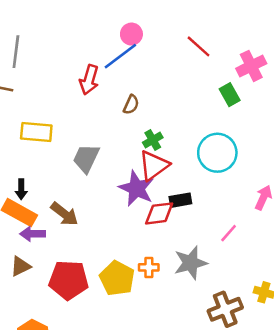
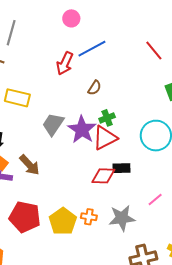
pink circle: (131, 34) -> (71, 18), moved
purple star: (136, 188) -> (82, 130), moved

